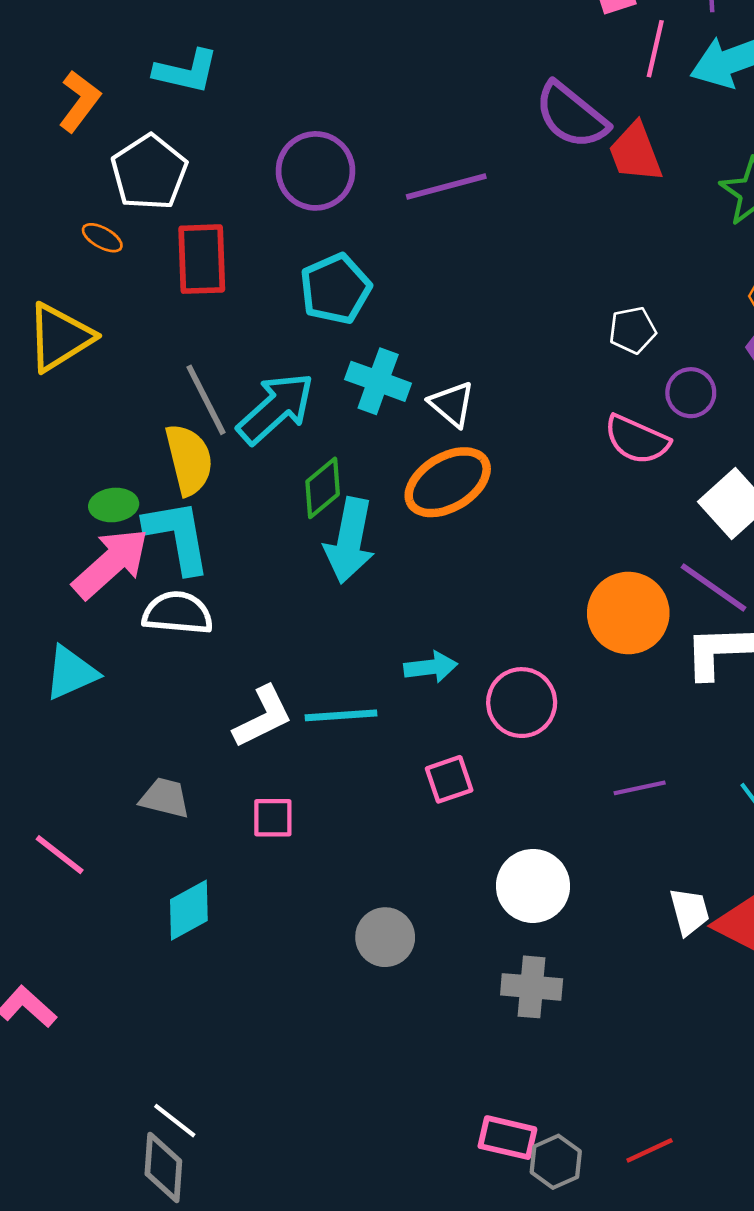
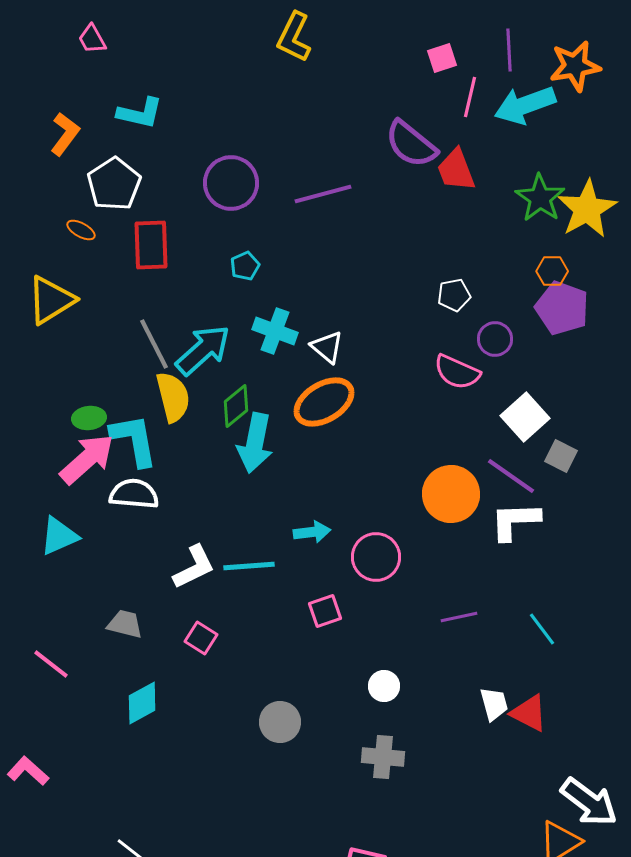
cyan pentagon: (335, 289) -> (245, 266), size x0.6
yellow semicircle: (189, 459) -> (173, 397), moved
pink square: (273, 818) -> (201, 638), turned 32
white circle: (533, 886) -> (384, 686), size x0.6

